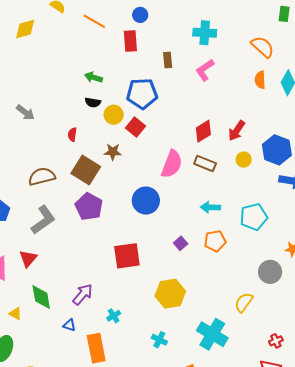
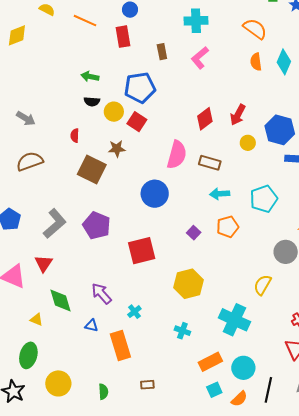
brown rectangle: (205, 163) -> (210, 163), moved
brown semicircle: (42, 177) -> (30, 161), moved
purple pentagon: (89, 207) -> (97, 226), moved
purple arrow: (83, 294) -> (102, 294), turned -75

